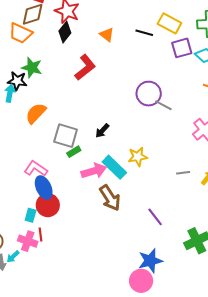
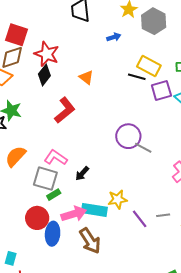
black line: (144, 33) -> (137, 77), moved
cyan rectangle: (114, 167) -> (94, 210), turned -35
pink L-shape: (36, 169) -> (56, 158), moved
blue ellipse: (44, 188) -> (53, 234), moved, turned 30
red circle: (48, 205) -> (37, 218), moved
purple line: (155, 217) -> (140, 219), moved

